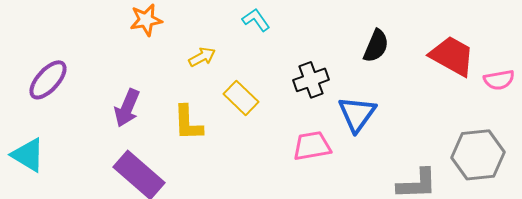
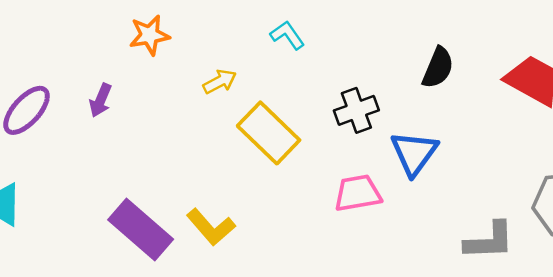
yellow rectangle: (241, 98) -> (269, 133), size x1.4
purple arrow: (127, 108) -> (101, 100), moved, size x0.7
yellow L-shape: (188, 123) -> (211, 227), moved, turned -39

